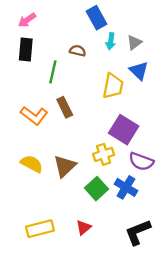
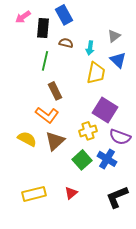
blue rectangle: (96, 18) -> (64, 15), moved
cyan arrow: (111, 41) -> (90, 48), moved
black rectangle: (26, 49) -> (43, 28), moved
orange L-shape: (34, 115) -> (47, 115), moved

